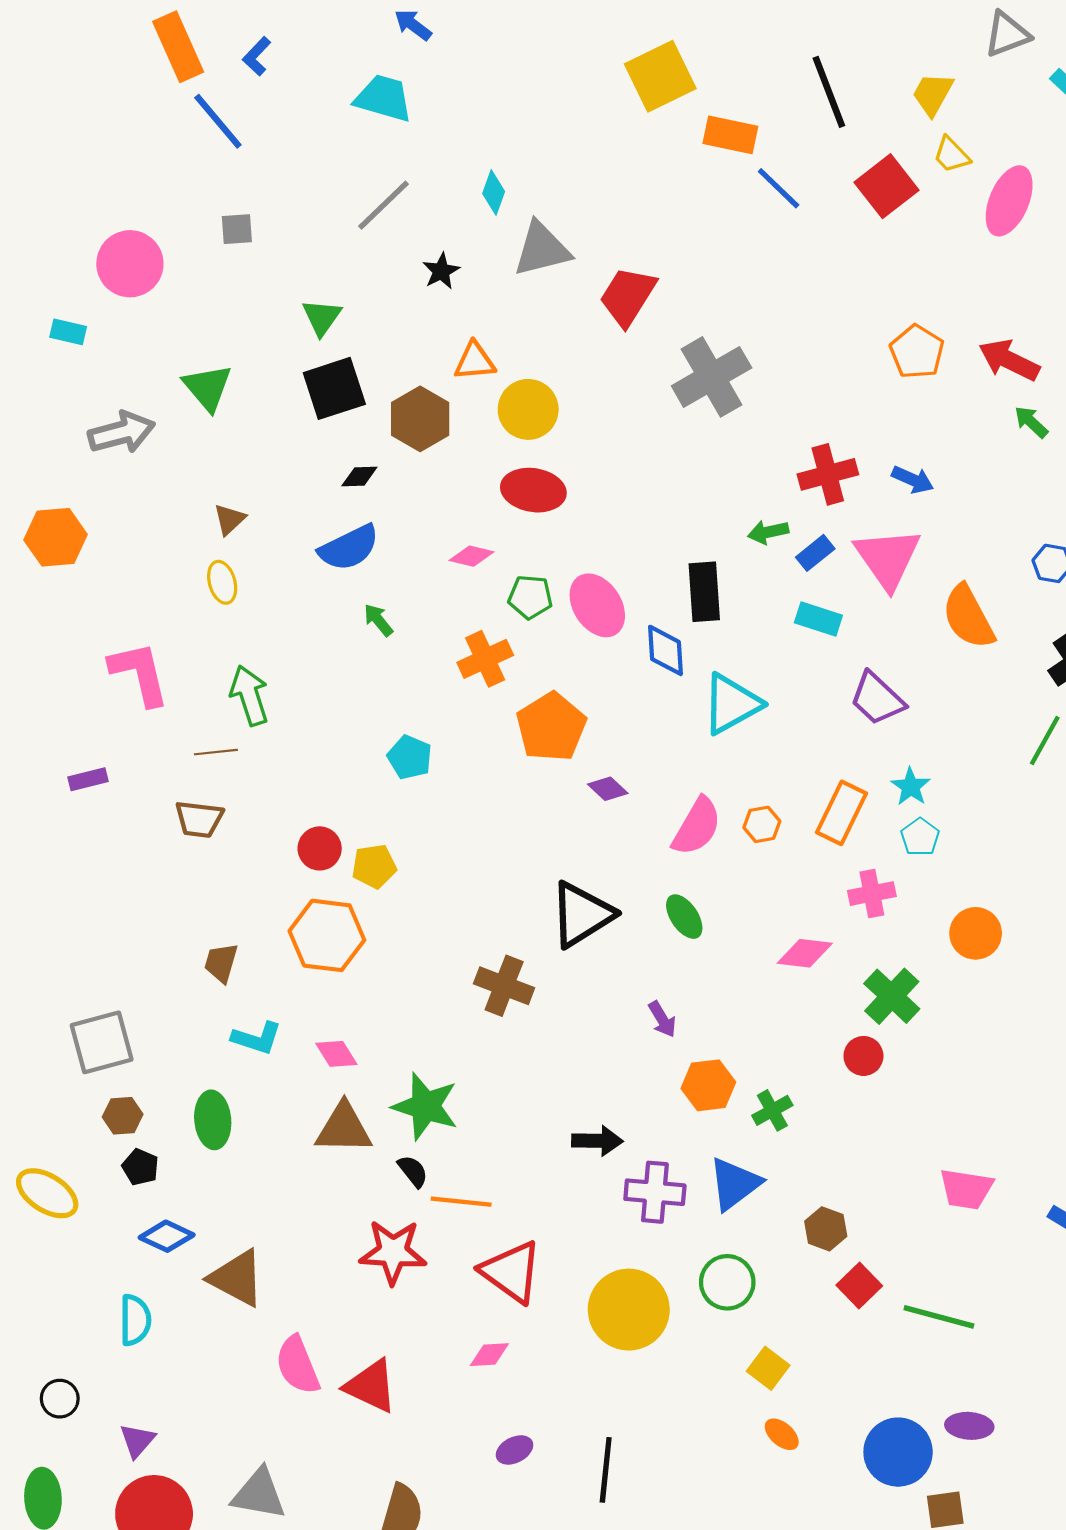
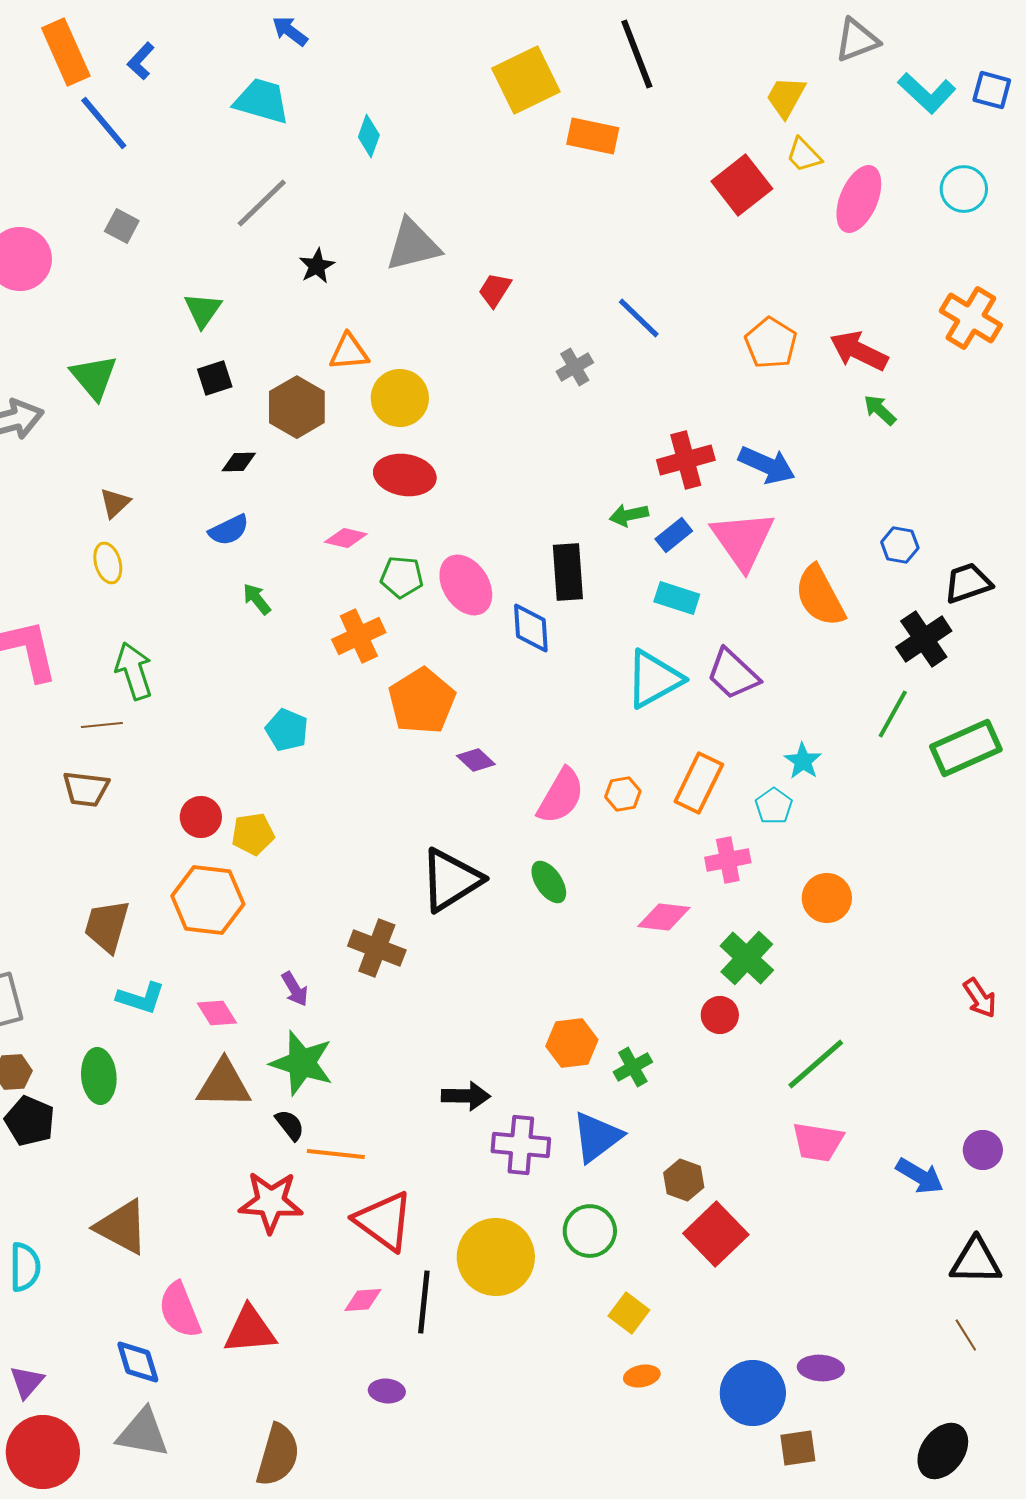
black line: (829, 92) -> (637, 54), moved
blue line: (779, 188) -> (639, 318), moved
cyan diamond: (494, 192) -> (369, 136), moved
gray square: (237, 229) -> (122, 226), turned 32
red trapezoid: (628, 296) -> (495, 290), size x0.6
gray cross: (712, 377) -> (575, 367), size x0.5
black square: (334, 388) -> (215, 378), size x0.6
blue arrow: (913, 480) -> (767, 465), size x1.4
blue semicircle: (349, 548) -> (229, 530), size x0.7
cyan triangle: (731, 704) -> (654, 679), moved
cyan star: (911, 787) -> (803, 761), moved
brown trapezoid: (221, 963) -> (107, 926), size x1.4
purple arrow: (662, 1019) -> (295, 989), moved
black pentagon: (140, 1167) -> (30, 1121), size x1.4
blue diamond: (167, 1236) -> (138, 1362), moved, turned 48
red square: (859, 1285) -> (716, 1234), size x1.5
green line: (939, 1317) -> (816, 1064), moved, turned -56
red triangle: (371, 1386) -> (250, 1330), turned -30
orange ellipse: (782, 1434) -> (642, 1376), turned -52
purple ellipse: (515, 1450) -> (387, 1391), turned 32
black line: (606, 1470) -> (424, 1302), moved

